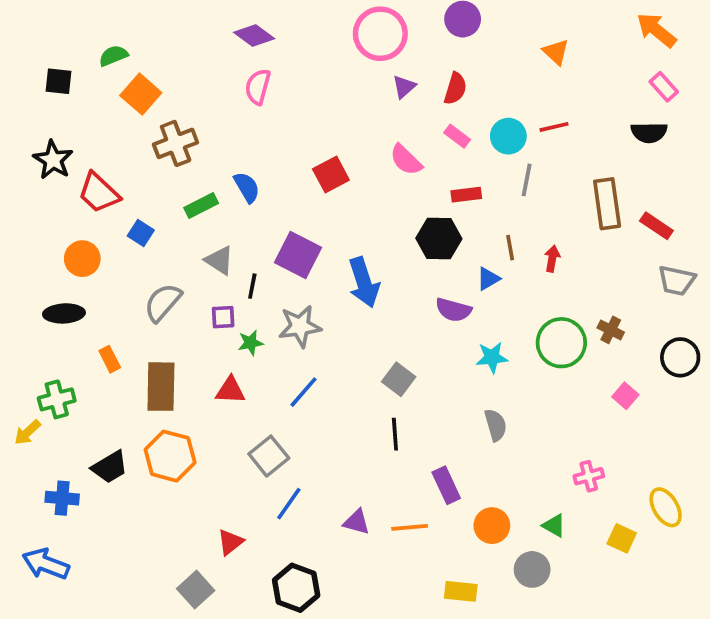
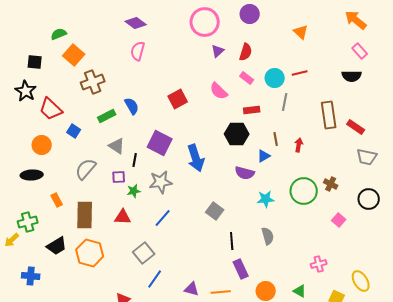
black square: (59, 81) -> (35, 62), moved
black line: (395, 434) -> (232, 241), moved
black trapezoid: (110, 467) -> (57, 246), moved

